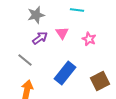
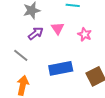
blue rectangle: (65, 73) -> (61, 68), turned 40

